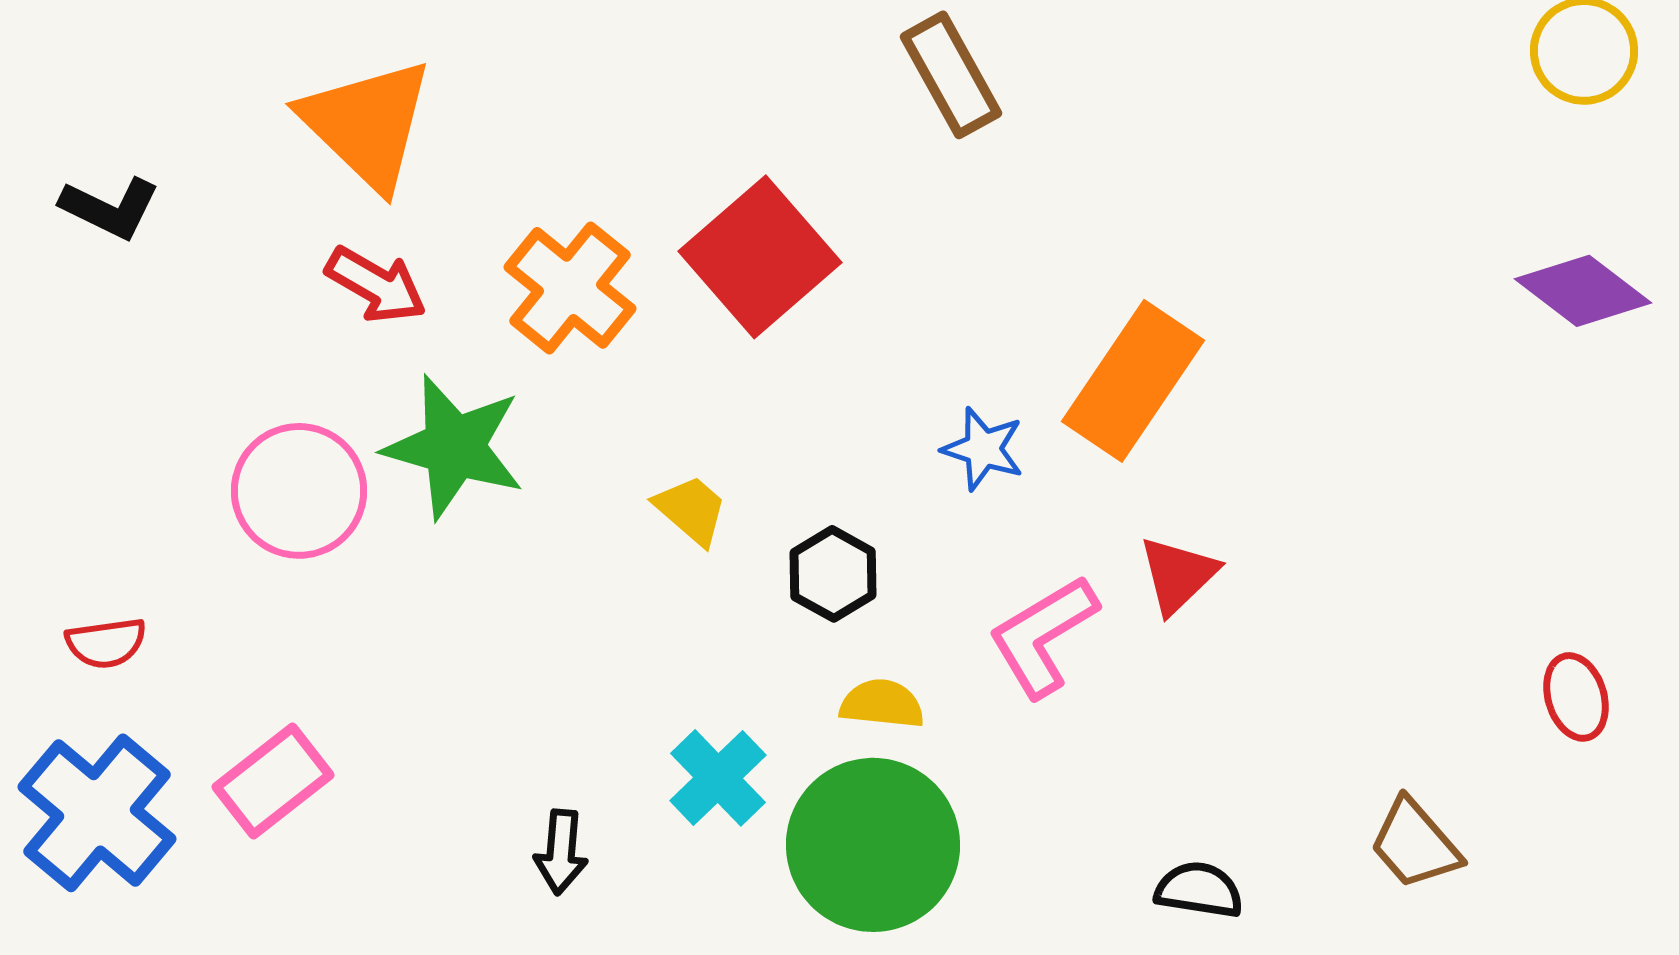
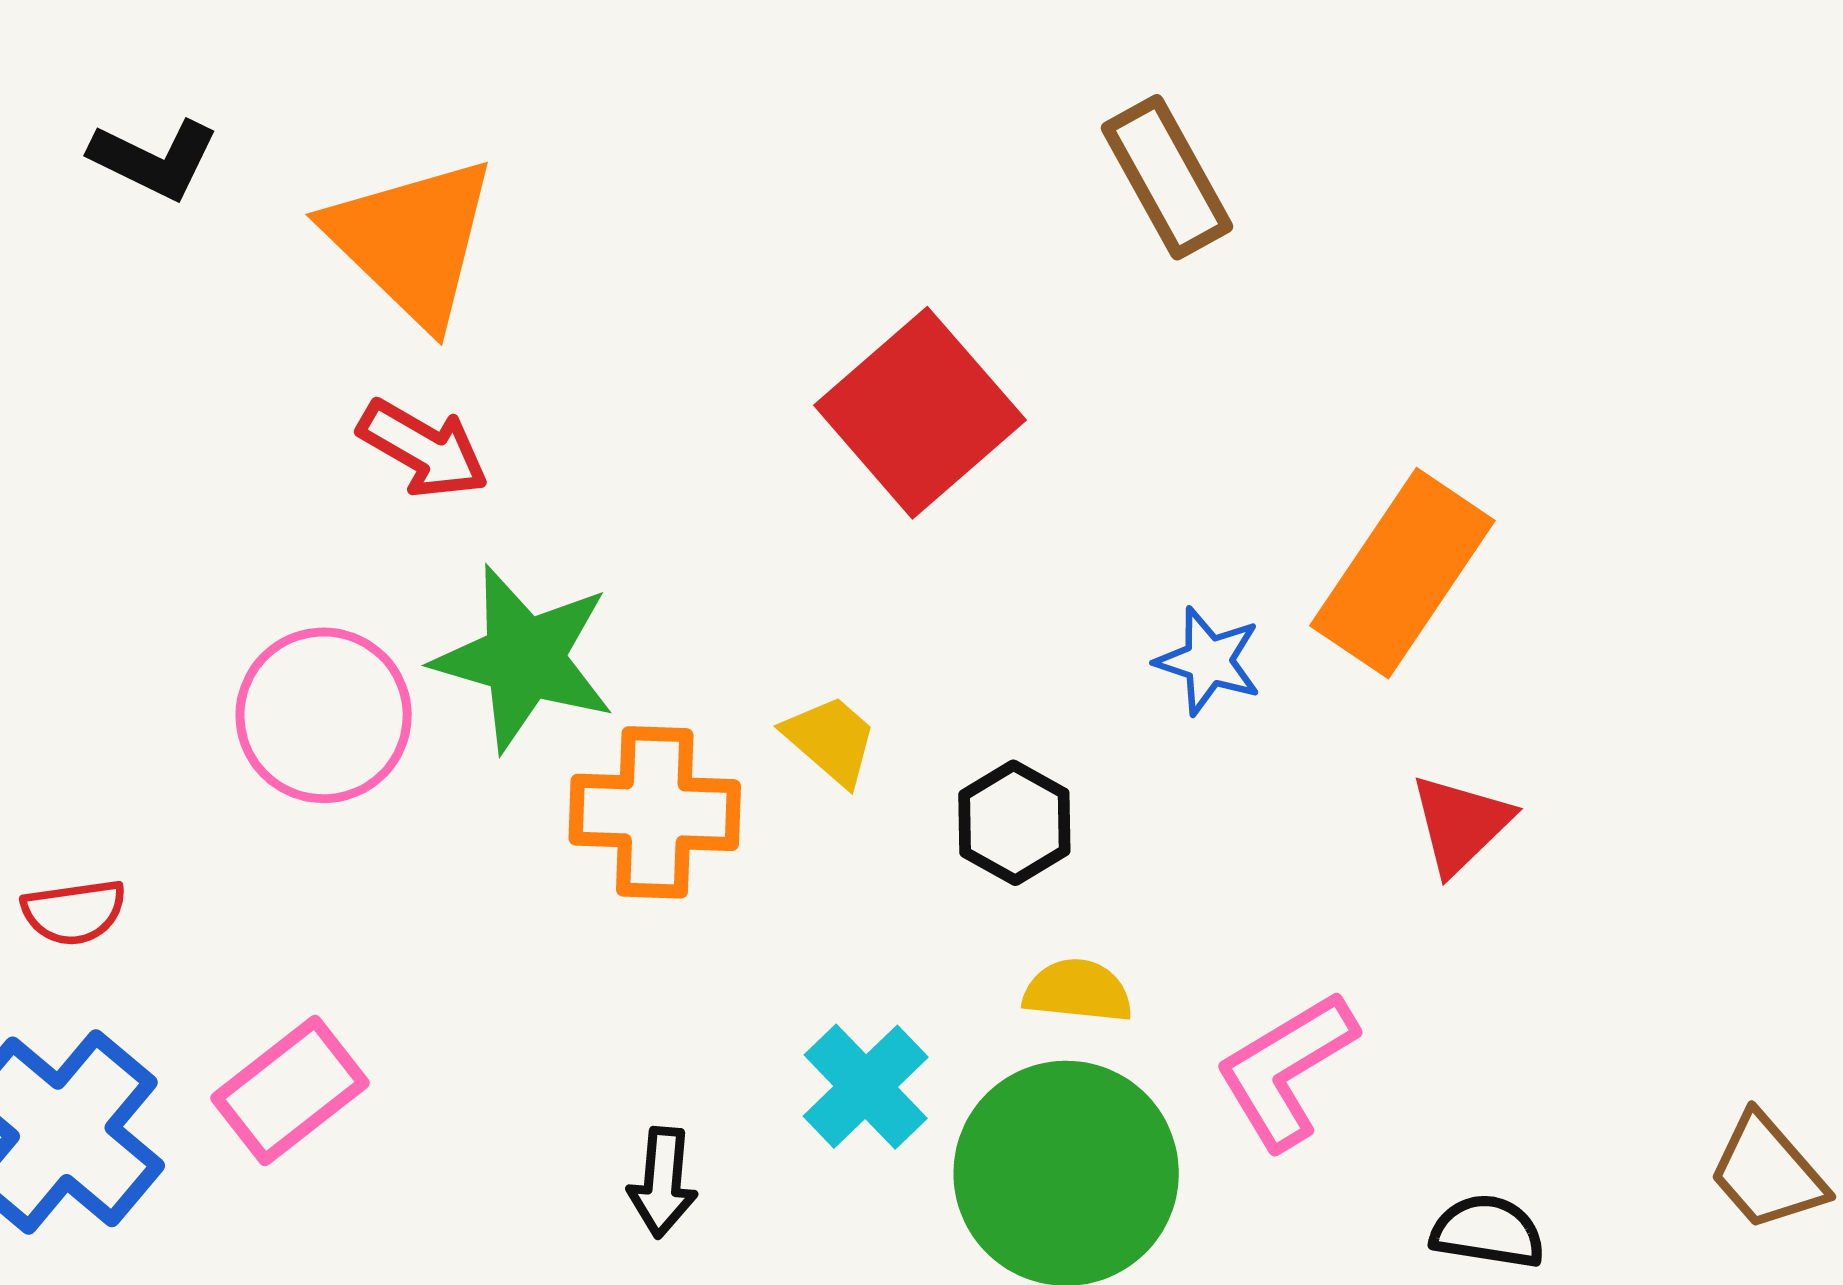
black L-shape: (110, 208) -> (154, 159), moved
orange cross: (570, 288) -> (655, 812), moved, turned -37
pink L-shape: (1043, 636) -> (1286, 1070), moved

